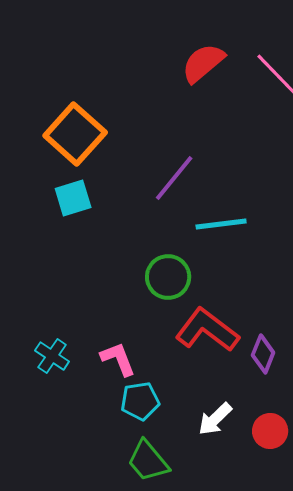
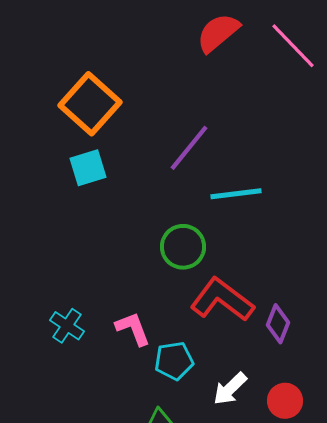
cyan pentagon: (140, 401) -> (174, 361), moved

